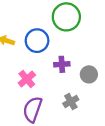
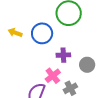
pink cross: (27, 79) -> (53, 76), moved

